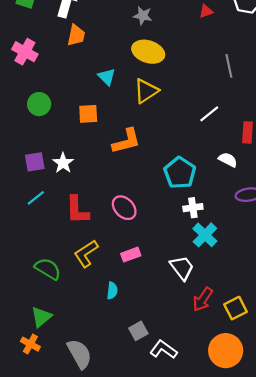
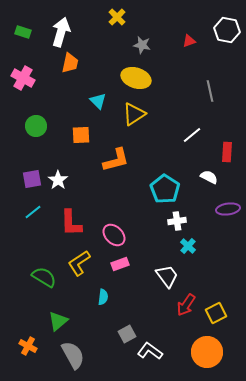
gray star: (143, 16) -> (142, 45), moved
pink ellipse: (124, 208) -> (114, 235), moved
cyan cross: (205, 235) -> (188, 246), size x0.7
green triangle: (41, 317) -> (58, 321), moved

